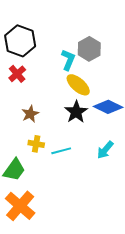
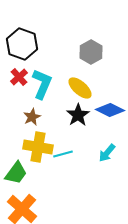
cyan L-shape: (68, 60) -> (42, 84), moved, size x1.4
yellow cross: (36, 144) -> (38, 147), size x1.8

